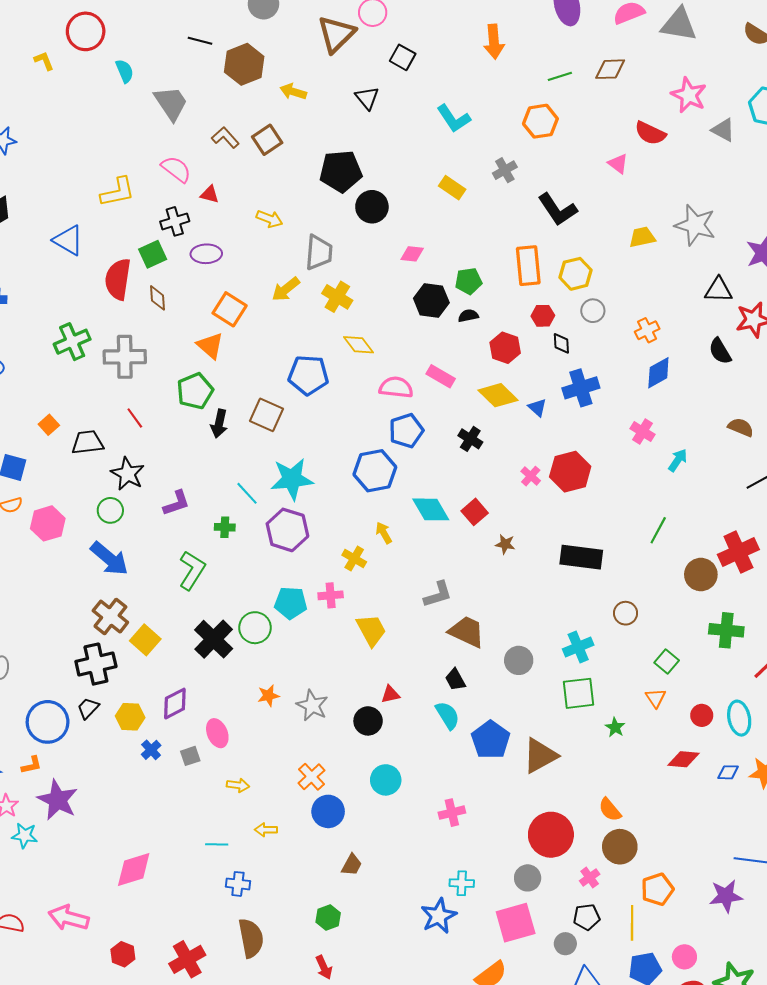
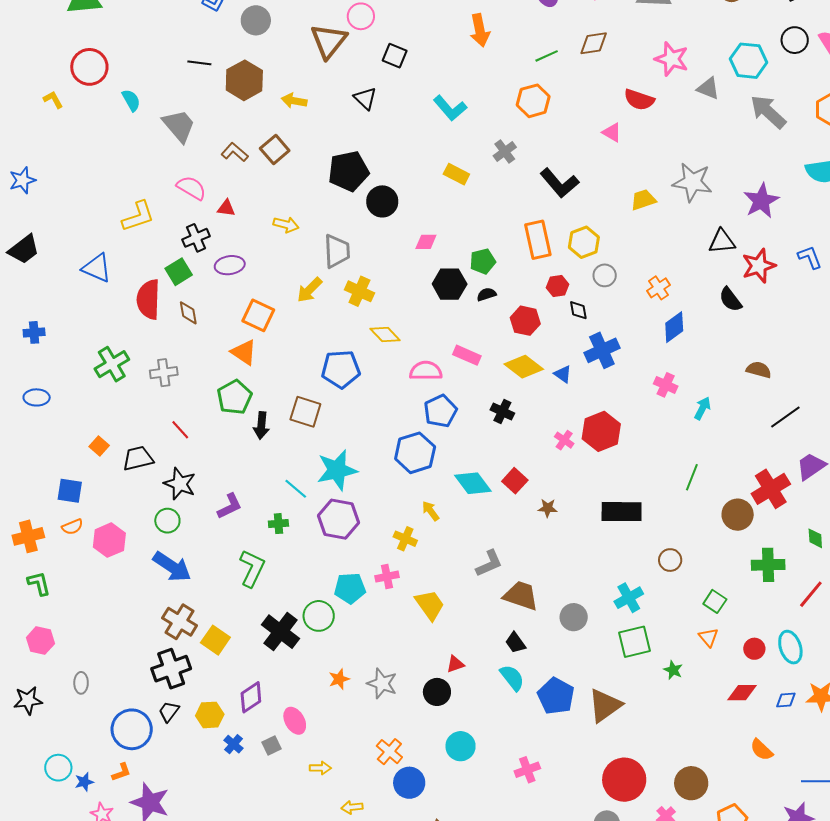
gray cross: (125, 357) -> (164, 373), size x0.7
orange semicircle: (610, 810) -> (761, 750), moved

